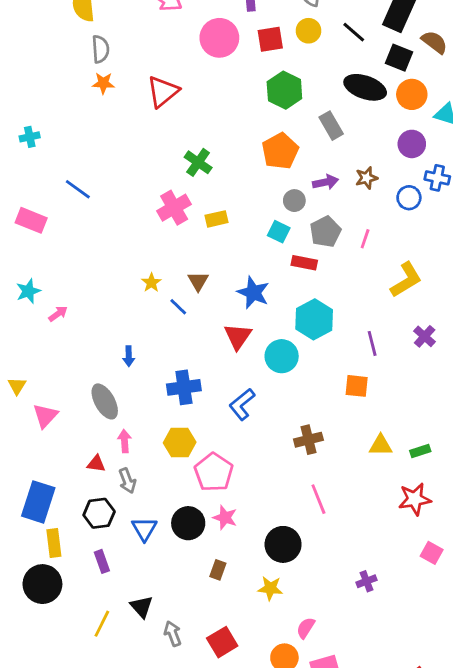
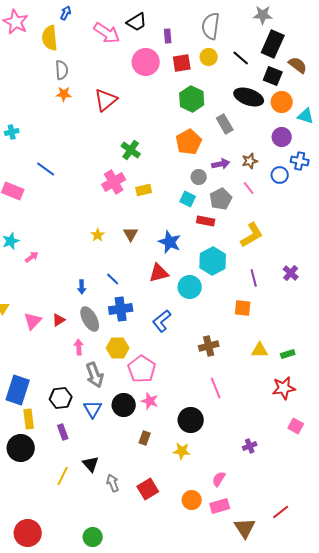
pink line: (365, 239) -> (249, 188), moved, turned -56
yellow L-shape: (406, 280) -> (252, 235), moved
blue line: (178, 307) -> (113, 279), moved
red triangle: (238, 336) -> (159, 273), turned 40
gray ellipse: (105, 401) -> (90, 319), moved
pink triangle: (45, 416) -> (33, 321), moved
red triangle: (96, 464) -> (59, 320), moved, turned -40
gray arrow: (127, 481) -> (95, 375), moved, size x1.4
pink semicircle: (306, 628) -> (219, 479), moved

